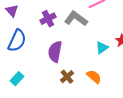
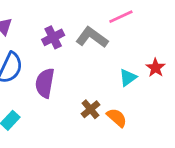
purple semicircle: (55, 52) -> (45, 83), moved
brown cross: (67, 77) -> (90, 109), moved

